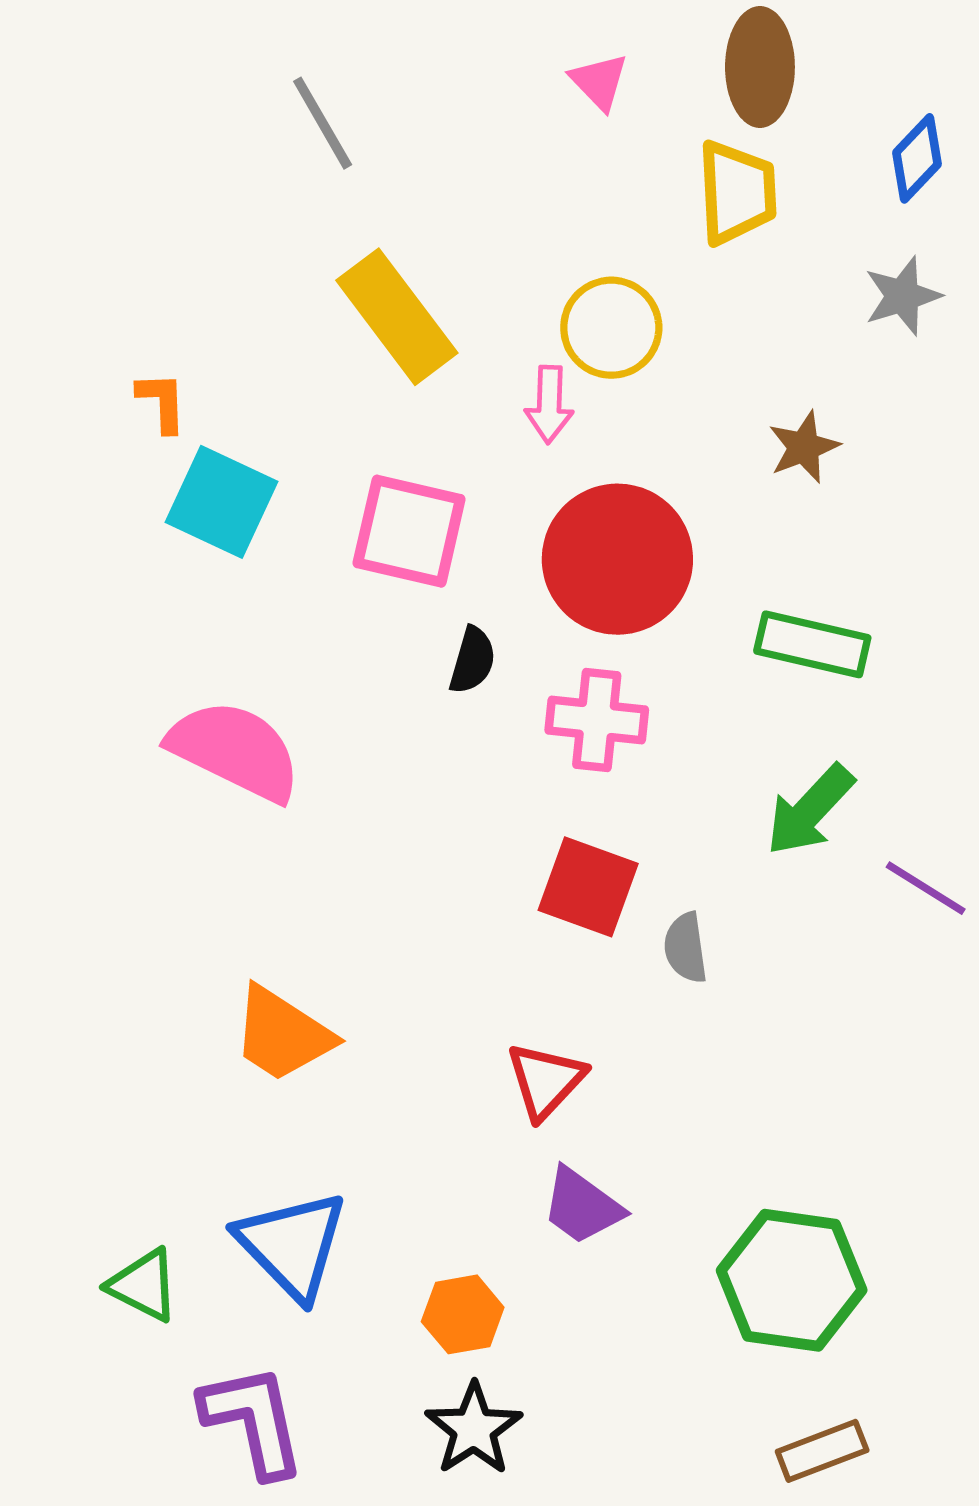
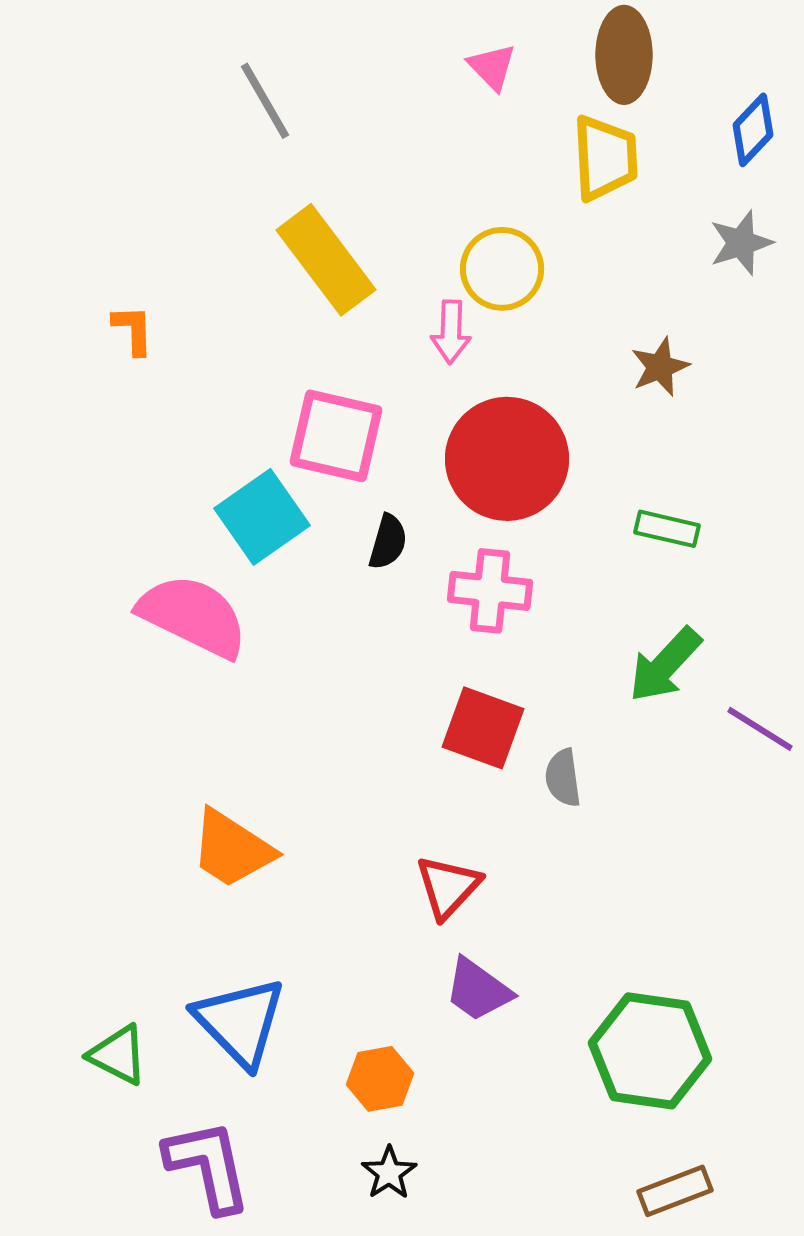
cyan square: (221, 502) -> (262, 517), moved, turned 30
green rectangle: (812, 644) -> (667, 529), size x0.7
black star: (474, 1429) -> (389, 1173), size x0.7

